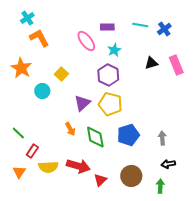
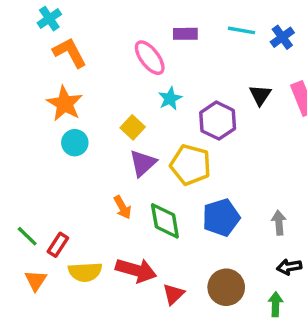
cyan star: (114, 50) -> (170, 98), moved
black triangle: (151, 63) -> (260, 95), turned -40
orange star: (21, 68) -> (65, 104), moved
yellow square: (61, 74) -> (133, 127), moved
purple hexagon: (108, 75) -> (218, 121), moved
green line: (18, 133) -> (27, 236), moved

